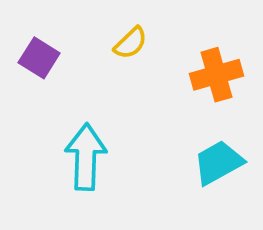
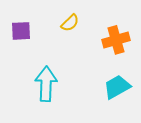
purple square: (39, 58) -> (21, 31), turned -35

